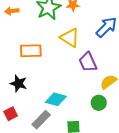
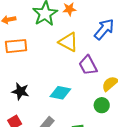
orange rectangle: (31, 51) -> (16, 46), moved
cyan diamond: (56, 99) -> (60, 93), moved

